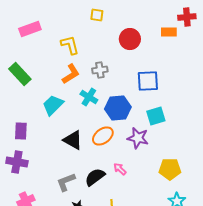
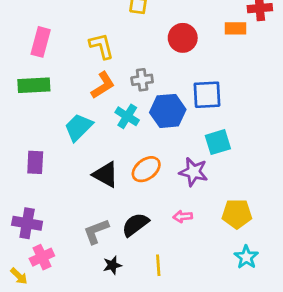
pink rectangle: (30, 29) -> (41, 42), moved, turned -55
green rectangle: (20, 74) -> (34, 85), turned -50
blue hexagon: (118, 108) -> (168, 111), moved
purple cross: (17, 162) -> (27, 223), moved
pink arrow: (120, 169) -> (183, 217), moved, turned -48

